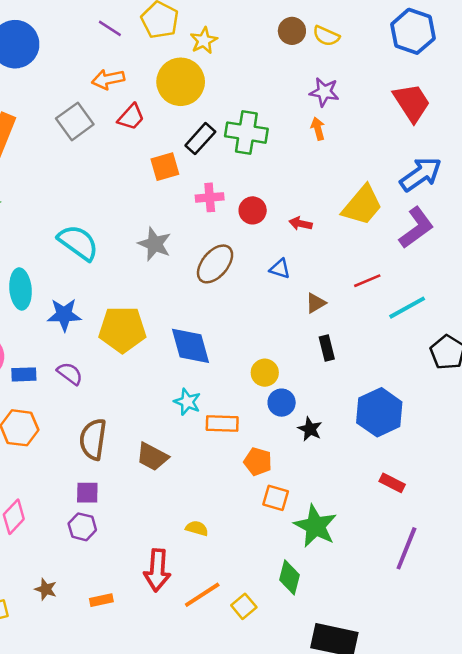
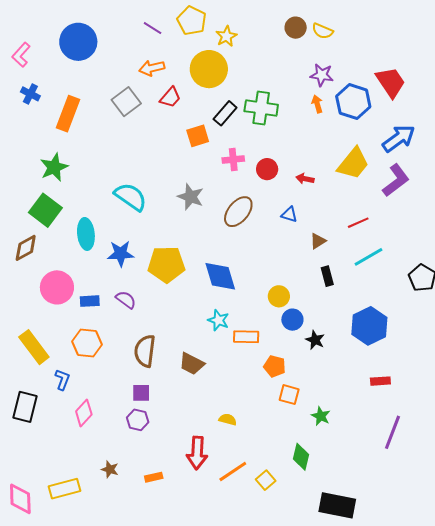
blue hexagon: (413, 31) -> (353, 102), moved
cyan line: (407, 308) -> (369, 257), moved
red rectangle: (392, 483) -> (380, 381), turned -30
green star: (315, 526) -> (321, 416), size x0.6

